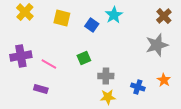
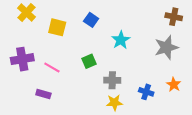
cyan star: (114, 15) -> (121, 40), moved
brown cross: (164, 16) -> (174, 17), turned -35
yellow square: (62, 18) -> (57, 27), moved
blue square: (92, 25) -> (91, 20), moved

